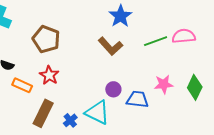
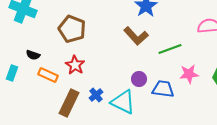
green line: (156, 41) -> (170, 49), moved
blue cross: (70, 120) -> (96, 95), moved

